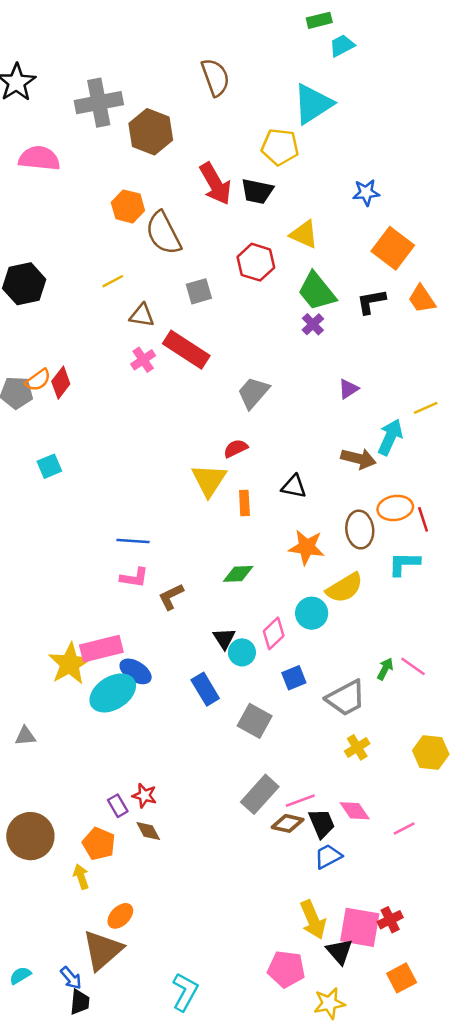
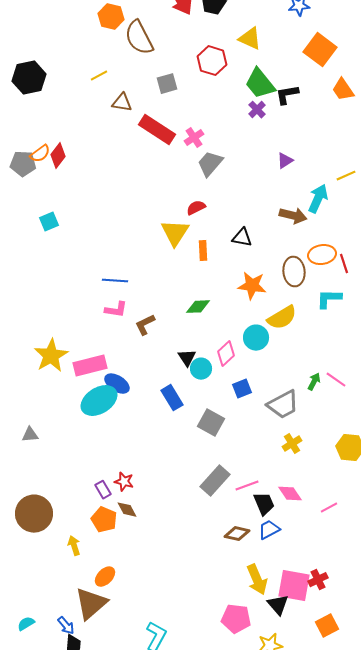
black L-shape: (371, 302) -> (287, 95), moved
pink cross: (143, 360) -> (194, 138), moved
yellow star: (70, 664) -> (51, 356), moved
brown diamond: (288, 823) -> (237, 534), moved
orange pentagon: (99, 844) -> (104, 520), moved

